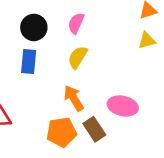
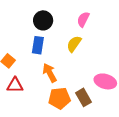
pink semicircle: (76, 23) -> (83, 19), moved
orange arrow: (74, 98) -> (50, 73), moved

